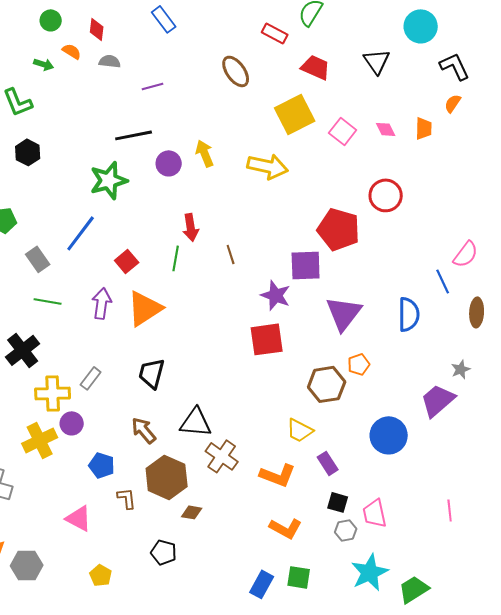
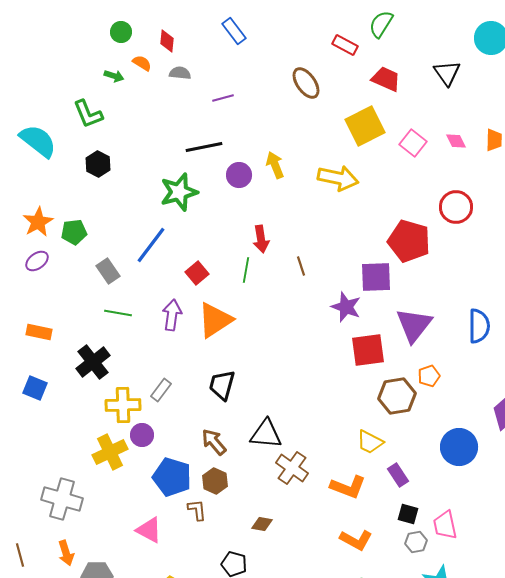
red square: (267, 339) -> (368, 350), moved
blue pentagon: (102, 465) -> (172, 477), size x1.5
brown hexagon: (167, 477) -> (215, 481), moved, size x0.6

